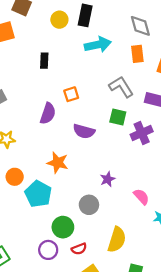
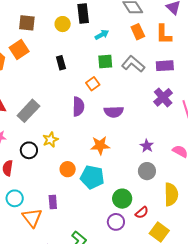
cyan arrow: (98, 45) -> (102, 35), size x0.6
green square: (118, 117) -> (105, 61), moved
gray circle: (89, 205) -> (147, 171), moved

